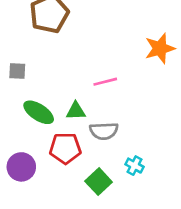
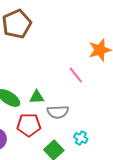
pink line: (105, 82) -> (76, 75), moved, turned 66

